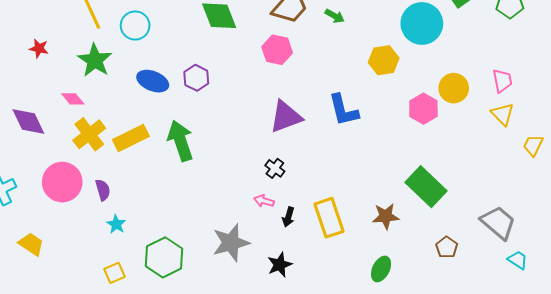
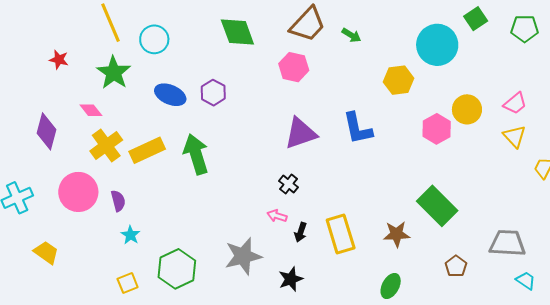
pink trapezoid: (502, 81) -> (515, 103), turned 60
purple diamond: (28, 121) -> (46, 131), turned 39
gray trapezoid: (498, 223) -> (507, 243), turned -39

